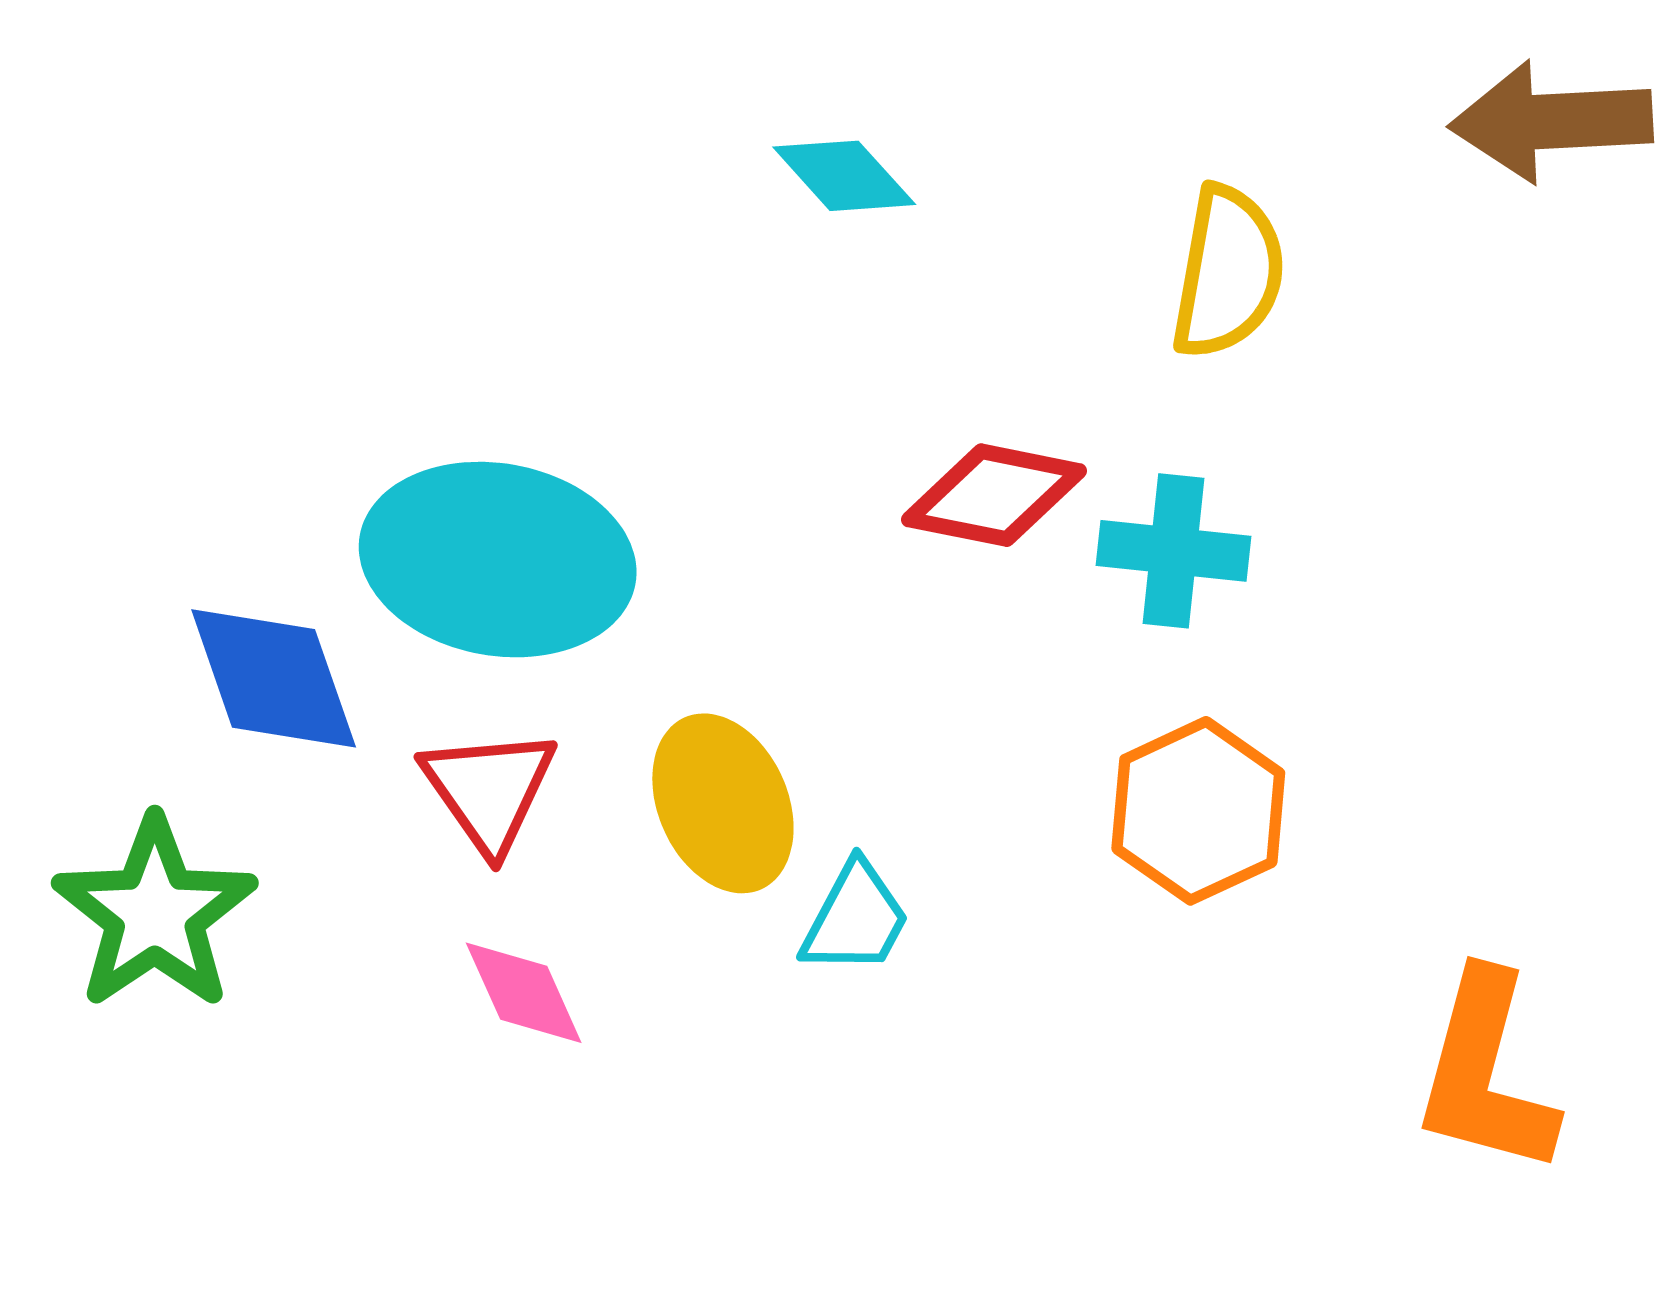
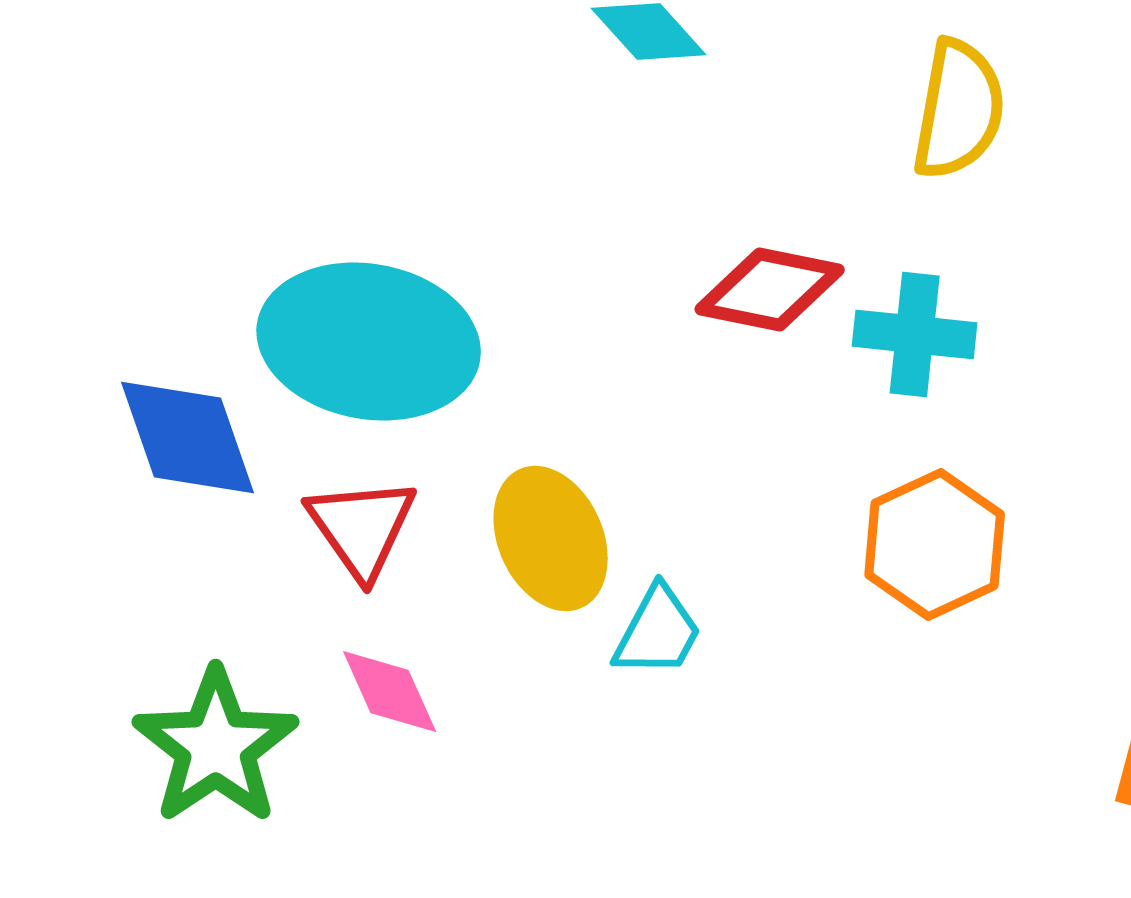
green star: (155, 914) -> (216, 746), moved

